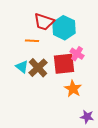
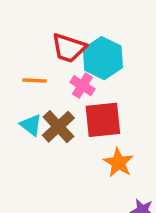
orange line: (32, 41) -> (34, 80), moved
pink cross: (77, 54) -> (82, 86), moved

